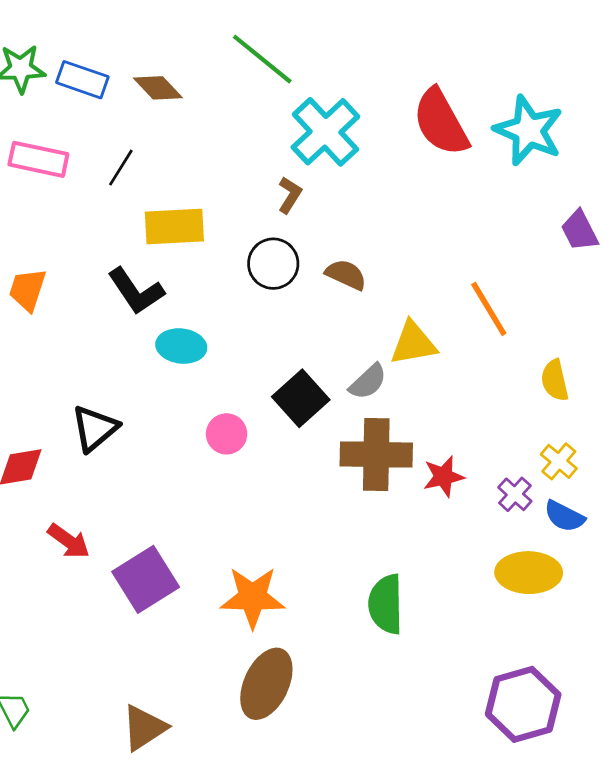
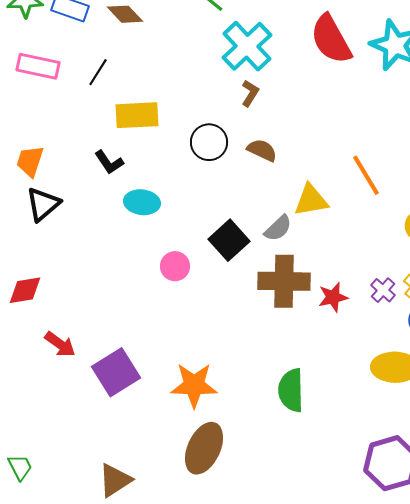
brown L-shape: (290, 195) -> (250, 93), moved
black L-shape: (136, 291) -> (109, 162), size x0.7
black triangle: (95, 428) -> (43, 204), moved
purple cross: (515, 494) -> (383, 290), moved

